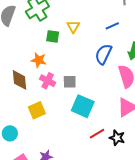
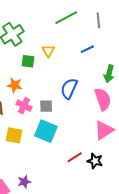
blue semicircle: (103, 54) -> (69, 89), moved
cyan square: (83, 106) -> (46, 131), moved
yellow square: (37, 110) -> (14, 135), turned 36

